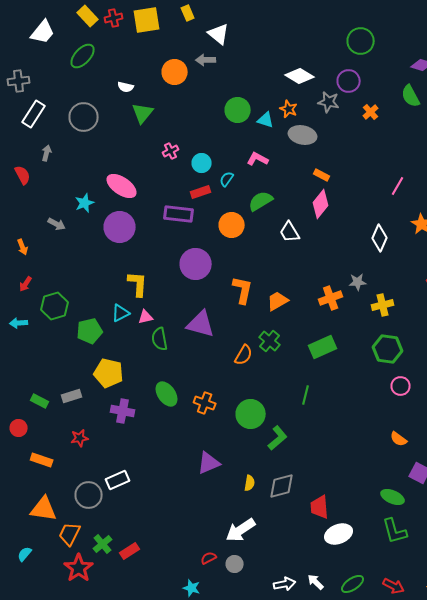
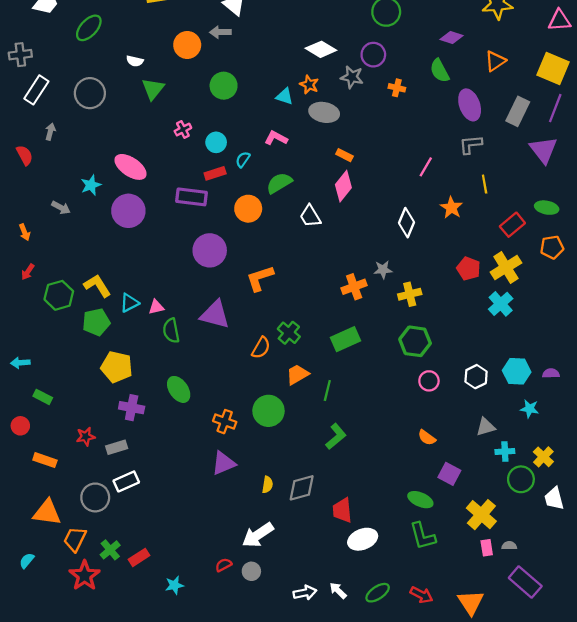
green circle: (238, 110) -> (224, 86), moved
orange cross: (371, 112) -> (397, 88), turned -35
yellow L-shape: (138, 284) -> (97, 286), moved, turned -36
orange L-shape: (243, 290) -> (260, 278), turned -120
orange trapezoid: (278, 301) -> (297, 374), moved
cyan arrow: (19, 323) -> (20, 363), moved
gray rectangle: (72, 396) -> (117, 447), moved
orange cross: (205, 403) -> (225, 422), moved
green L-shape: (278, 438) -> (336, 437), moved
cyan star: (192, 588) -> (174, 585), moved, turned -30

